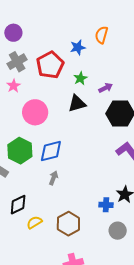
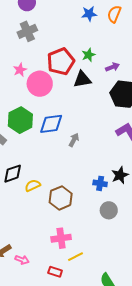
blue star: (78, 47) -> (89, 14), moved
red pentagon: (50, 65) -> (61, 61), moved
pink star: (14, 86) -> (20, 70), moved
gray arrow: (53, 178) -> (74, 140), moved
yellow semicircle: (34, 222) -> (33, 185), moved

